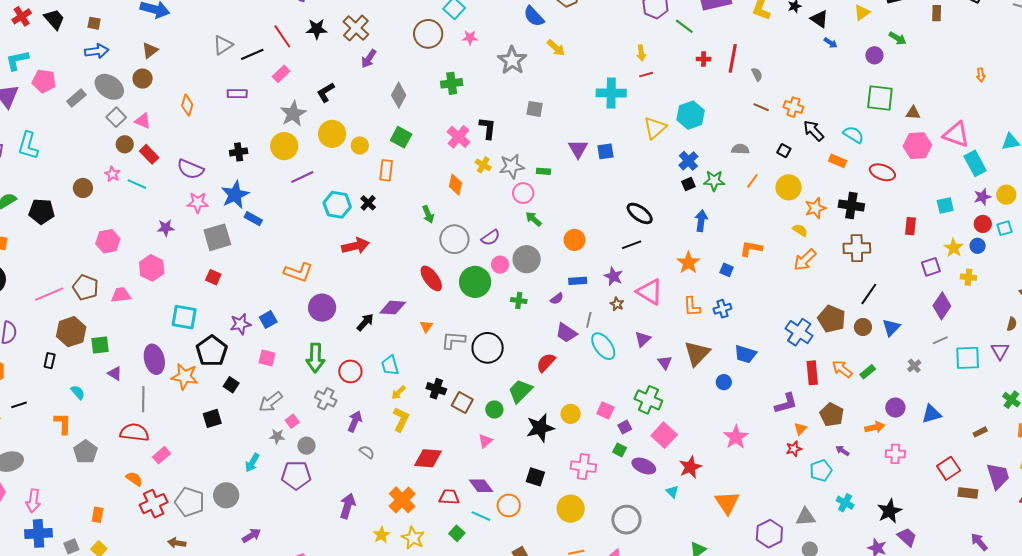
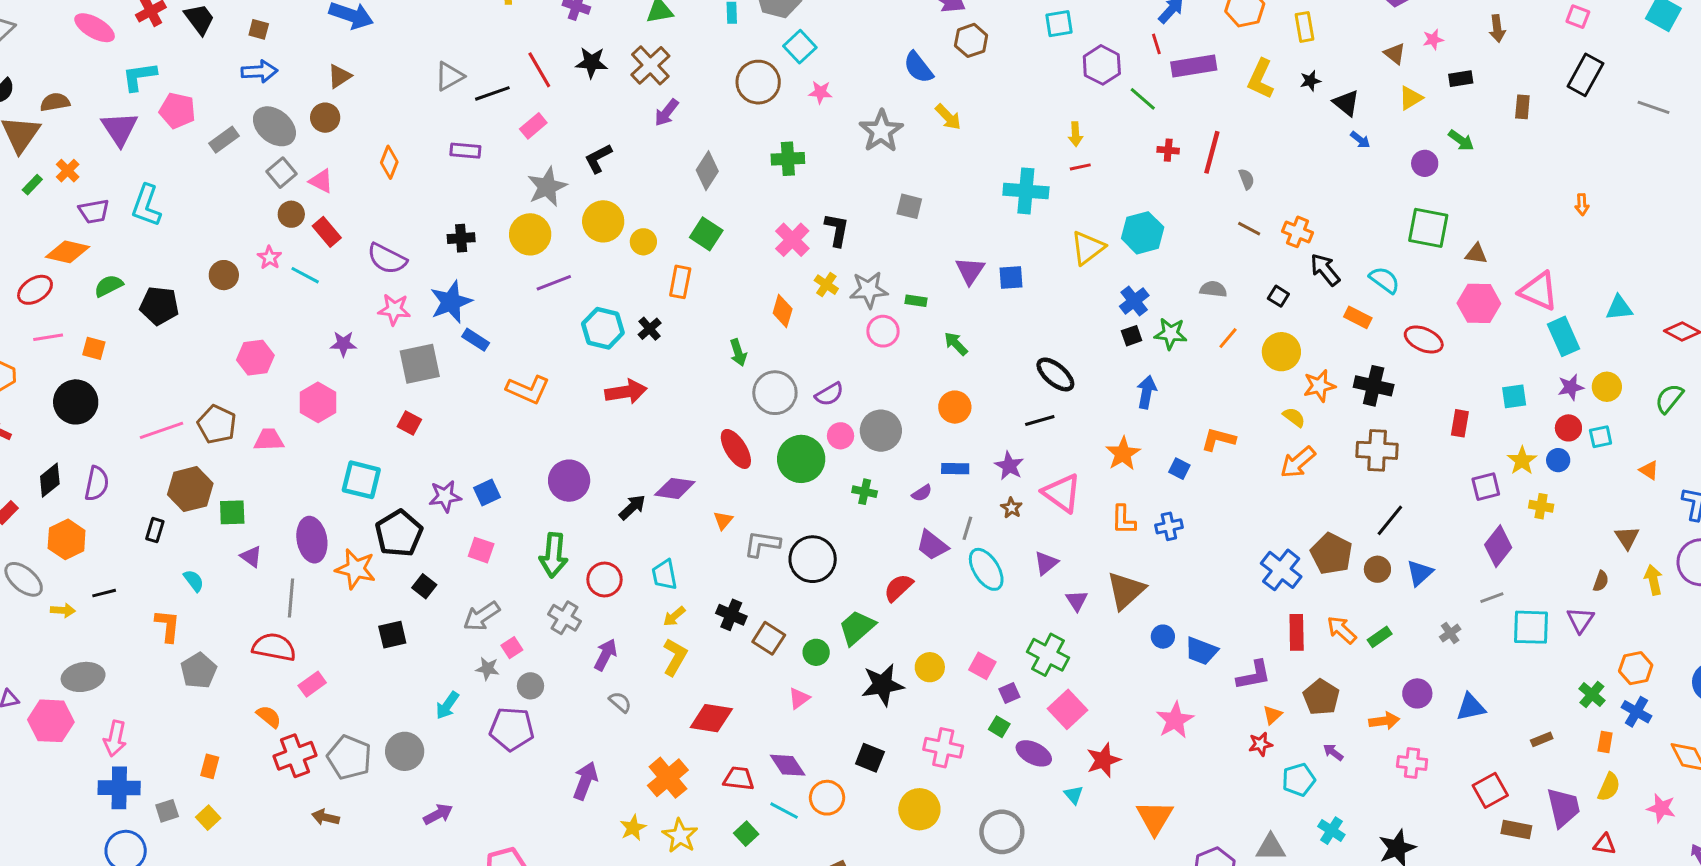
green arrow: (534, 219) -> (956, 344), moved
orange L-shape: (298, 272) -> (528, 390), moved
blue trapezoid: (745, 354) -> (1201, 651), moved

